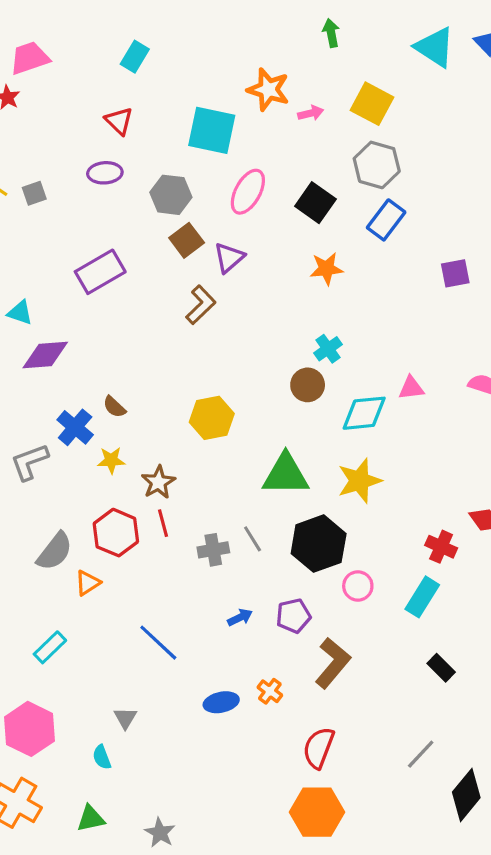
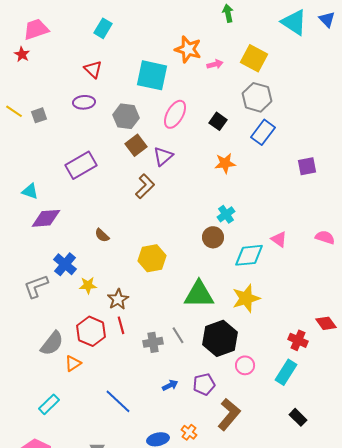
black square: (315, 203) -> (218, 121), size x0.7
pink triangle: (411, 388) -> (279, 239), turned 42
brown semicircle: (114, 407) -> (102, 235), moved

